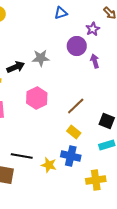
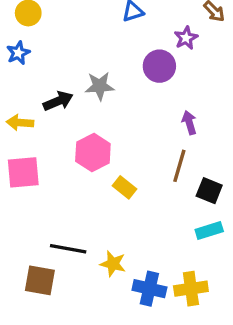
purple arrow: (95, 61) -> (189, 123), moved
brown line: (76, 106) -> (179, 166), moved, turned -30
yellow rectangle: (74, 132) -> (125, 187), moved
blue cross: (71, 156) -> (149, 289), moved

